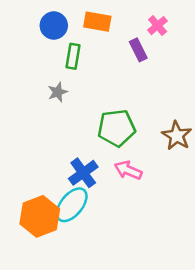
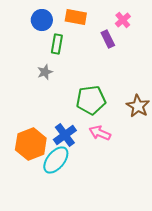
orange hexagon: (40, 216) -> (31, 144), moved

